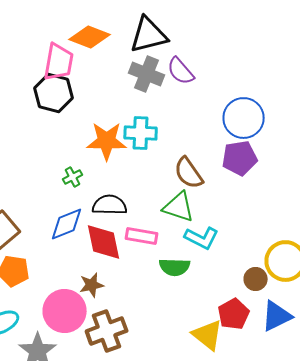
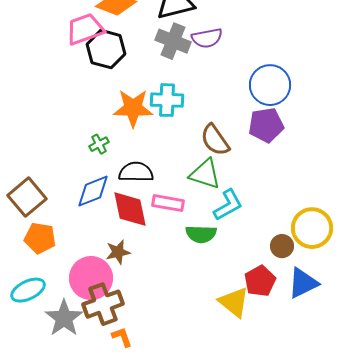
pink trapezoid: (59, 62) -> (85, 29), turned -120
purple semicircle: (181, 71) -> (207, 38), turned -60
black hexagon: (54, 93) -> (106, 49), moved
cyan L-shape: (202, 238) -> (228, 205), turned -56
brown cross: (107, 331) -> (103, 304), moved

